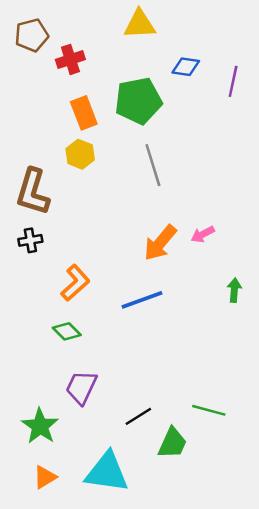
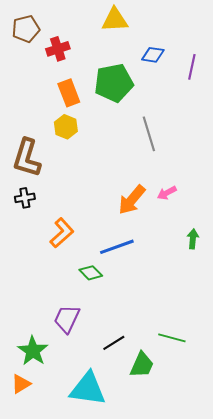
gray line: (153, 165) -> (149, 134), moved
green diamond: (67, 331) -> (91, 273), moved
orange triangle: (45, 477) -> (21, 384), moved

